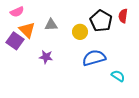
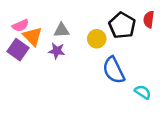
pink semicircle: (17, 12) -> (20, 25), moved
purple star: (46, 57) -> (57, 51), moved
blue semicircle: (94, 58) -> (114, 70), turned -100

